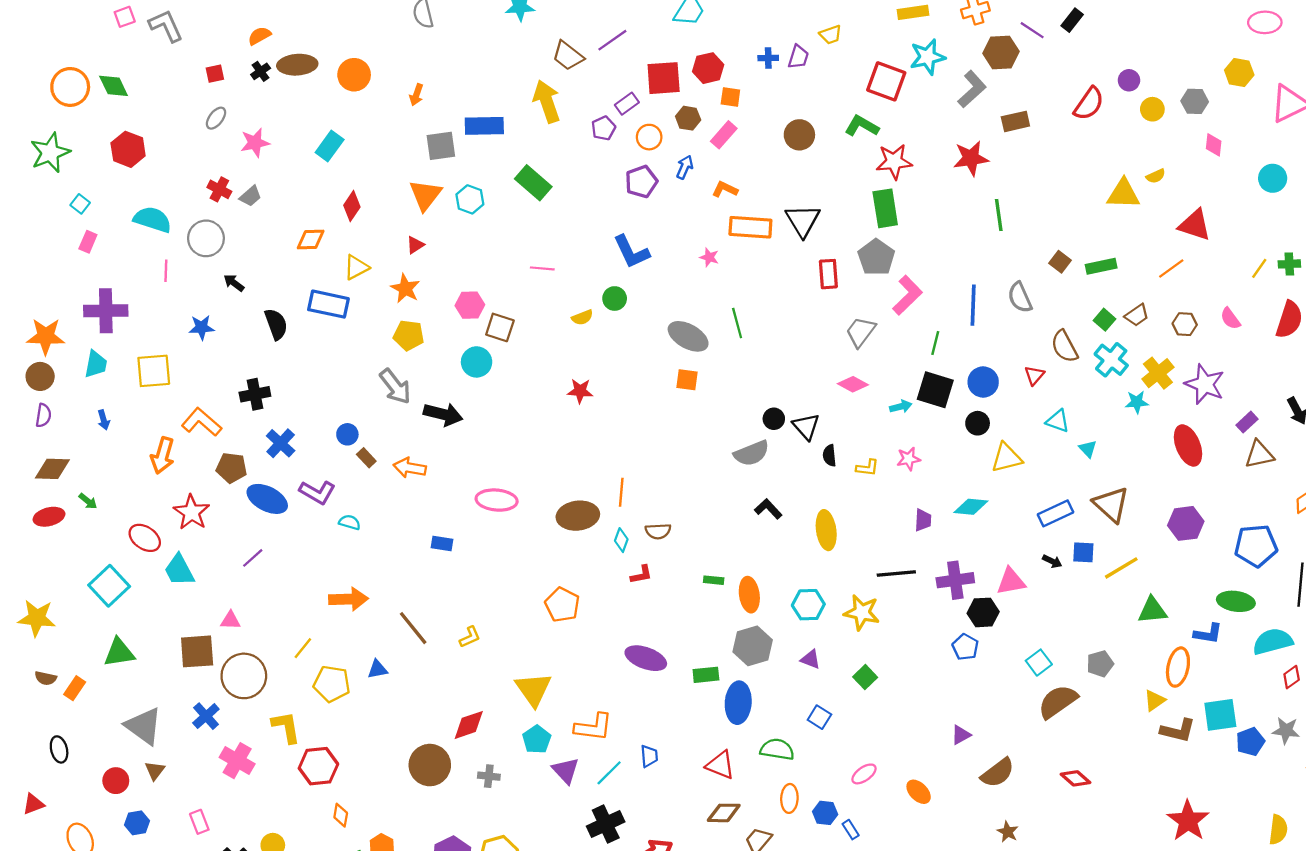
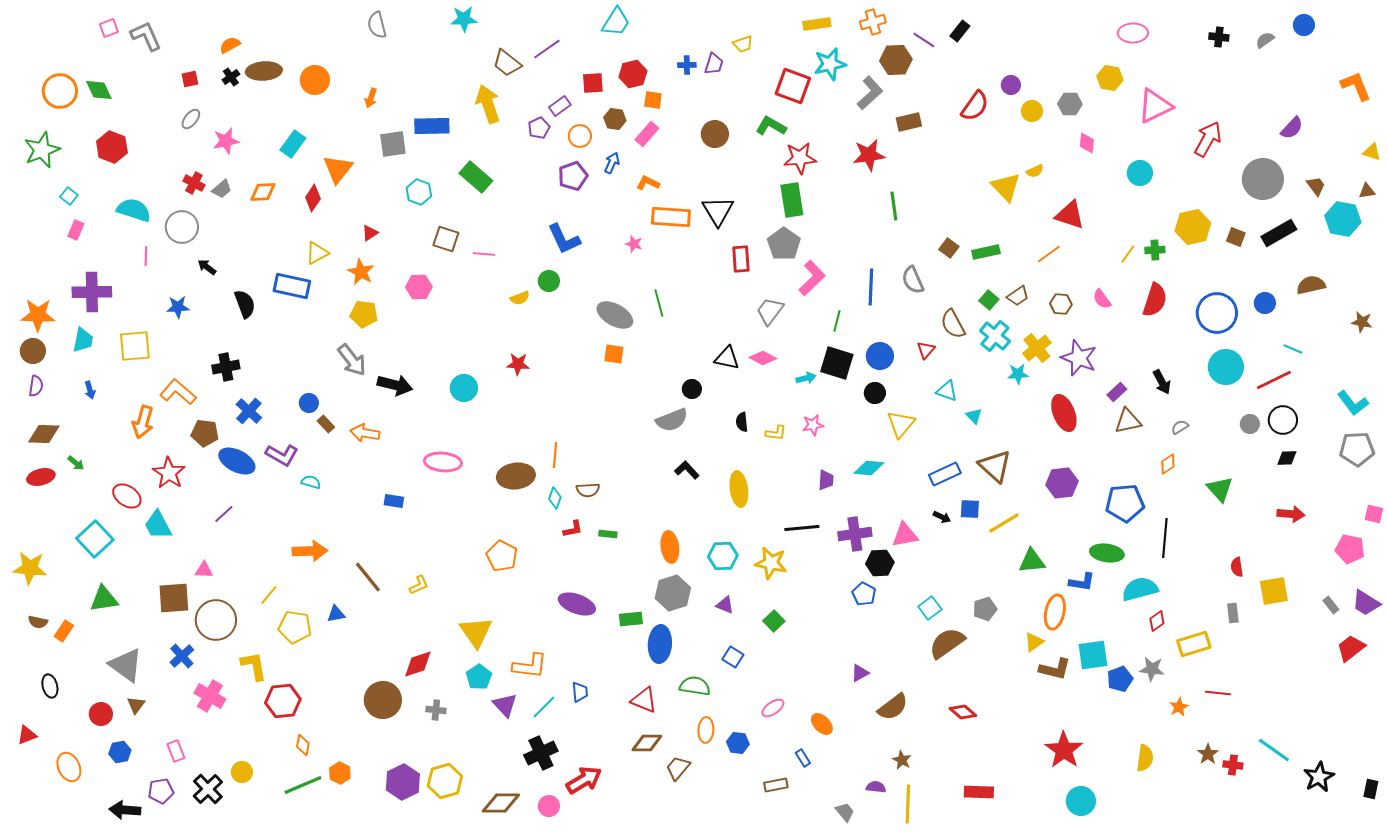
red square: (664, 78) -> (593, 83), size x0.7
yellow triangle: (1123, 194) -> (1006, 187), turned 44
orange triangle: (425, 195) -> (338, 169), moved
orange diamond: (311, 239) -> (263, 192), moved
brown square: (500, 327) -> (446, 239), moved
cyan circle: (477, 362) -> (464, 388), moved
black triangle: (806, 427) -> (727, 358), moved, turned -36
yellow triangle: (1007, 458) -> (901, 424), turned -36
green rectangle: (714, 580) -> (608, 534), moved
blue rectangle: (851, 830) -> (803, 758), moved

